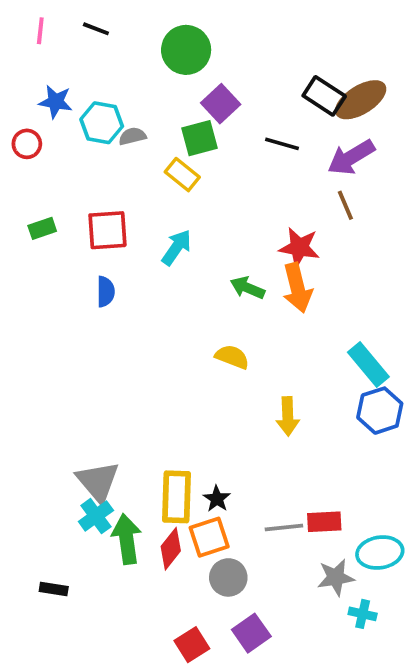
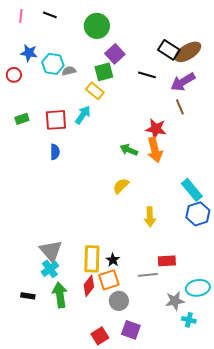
cyan arrow: (176, 247) -> (83, 115), moved
yellow semicircle: (232, 357) -> (121, 186), turned -66
red rectangle: (324, 522) -> (167, 261), moved
green arrow: (127, 539) -> (60, 295), moved
black rectangle: (54, 589) -> (28, 296), moved
purple square: (251, 633) -> (131, 330), turned -36

